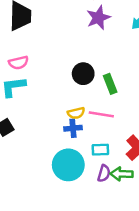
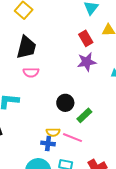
pink semicircle: (19, 63) -> (31, 72), moved
green rectangle: (110, 84) -> (84, 115), turned 56

